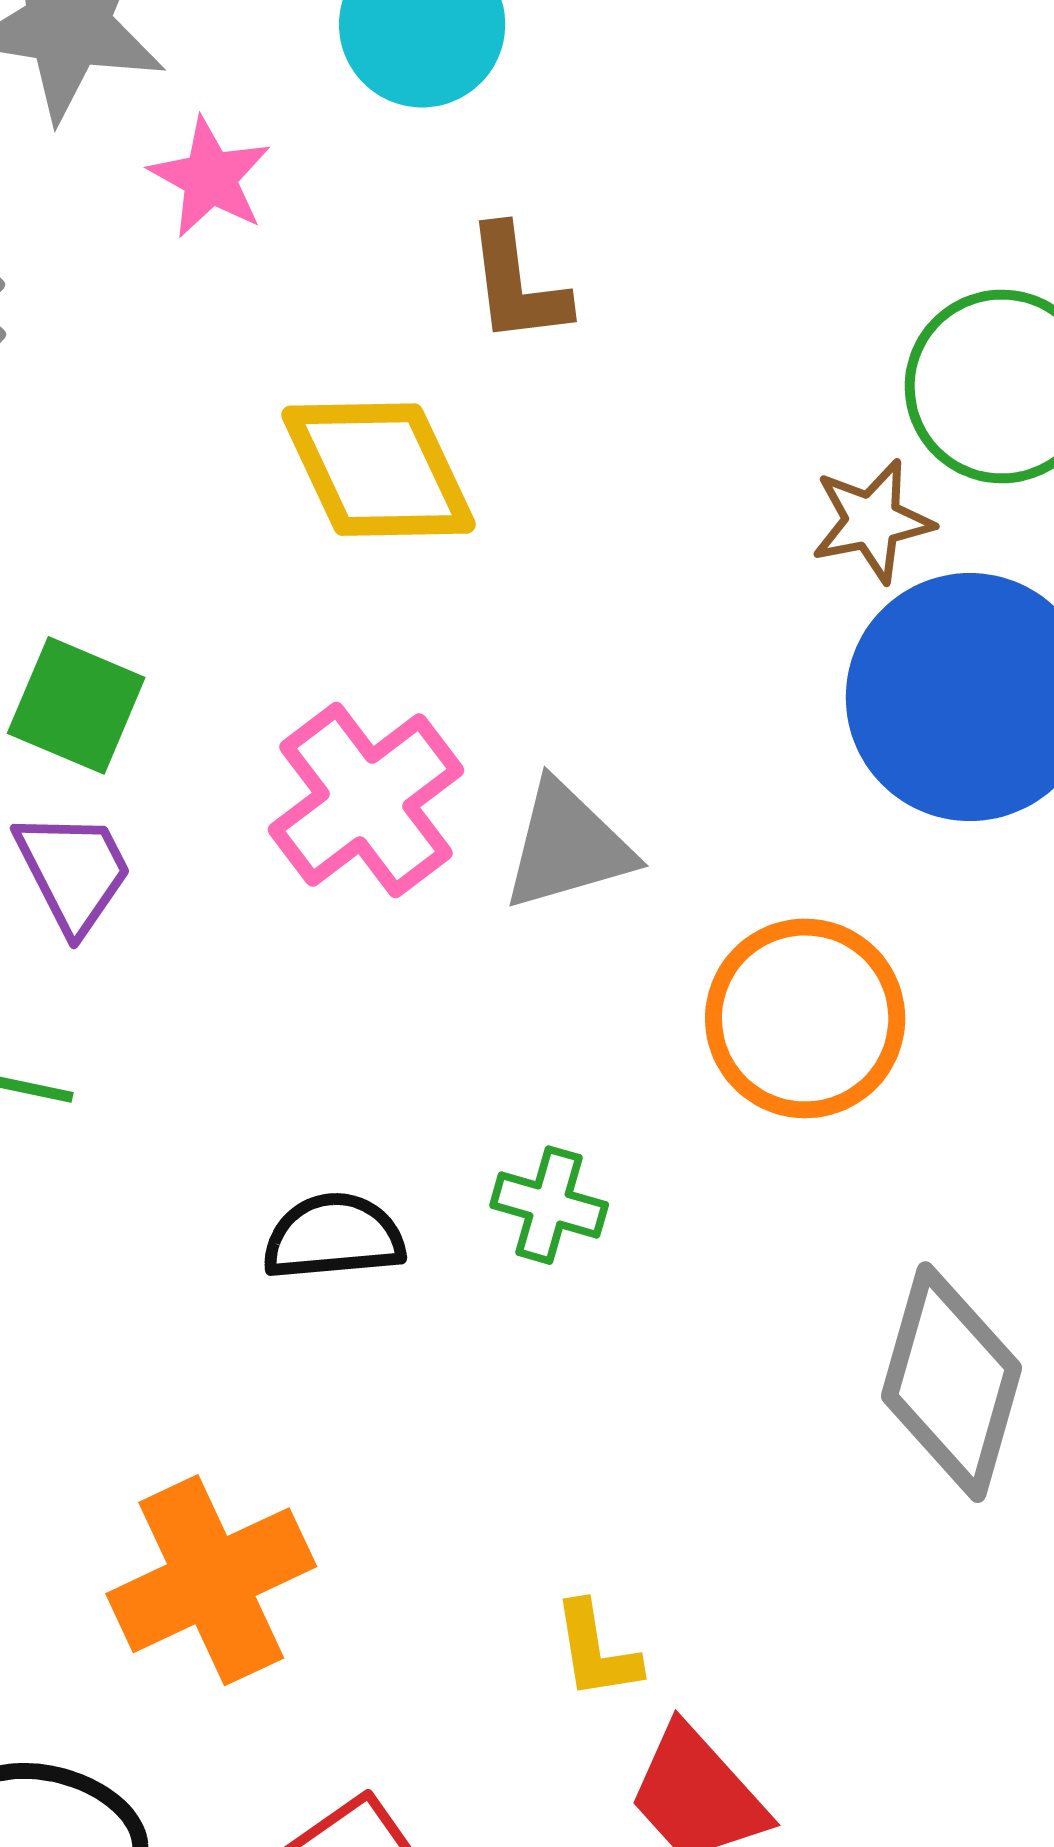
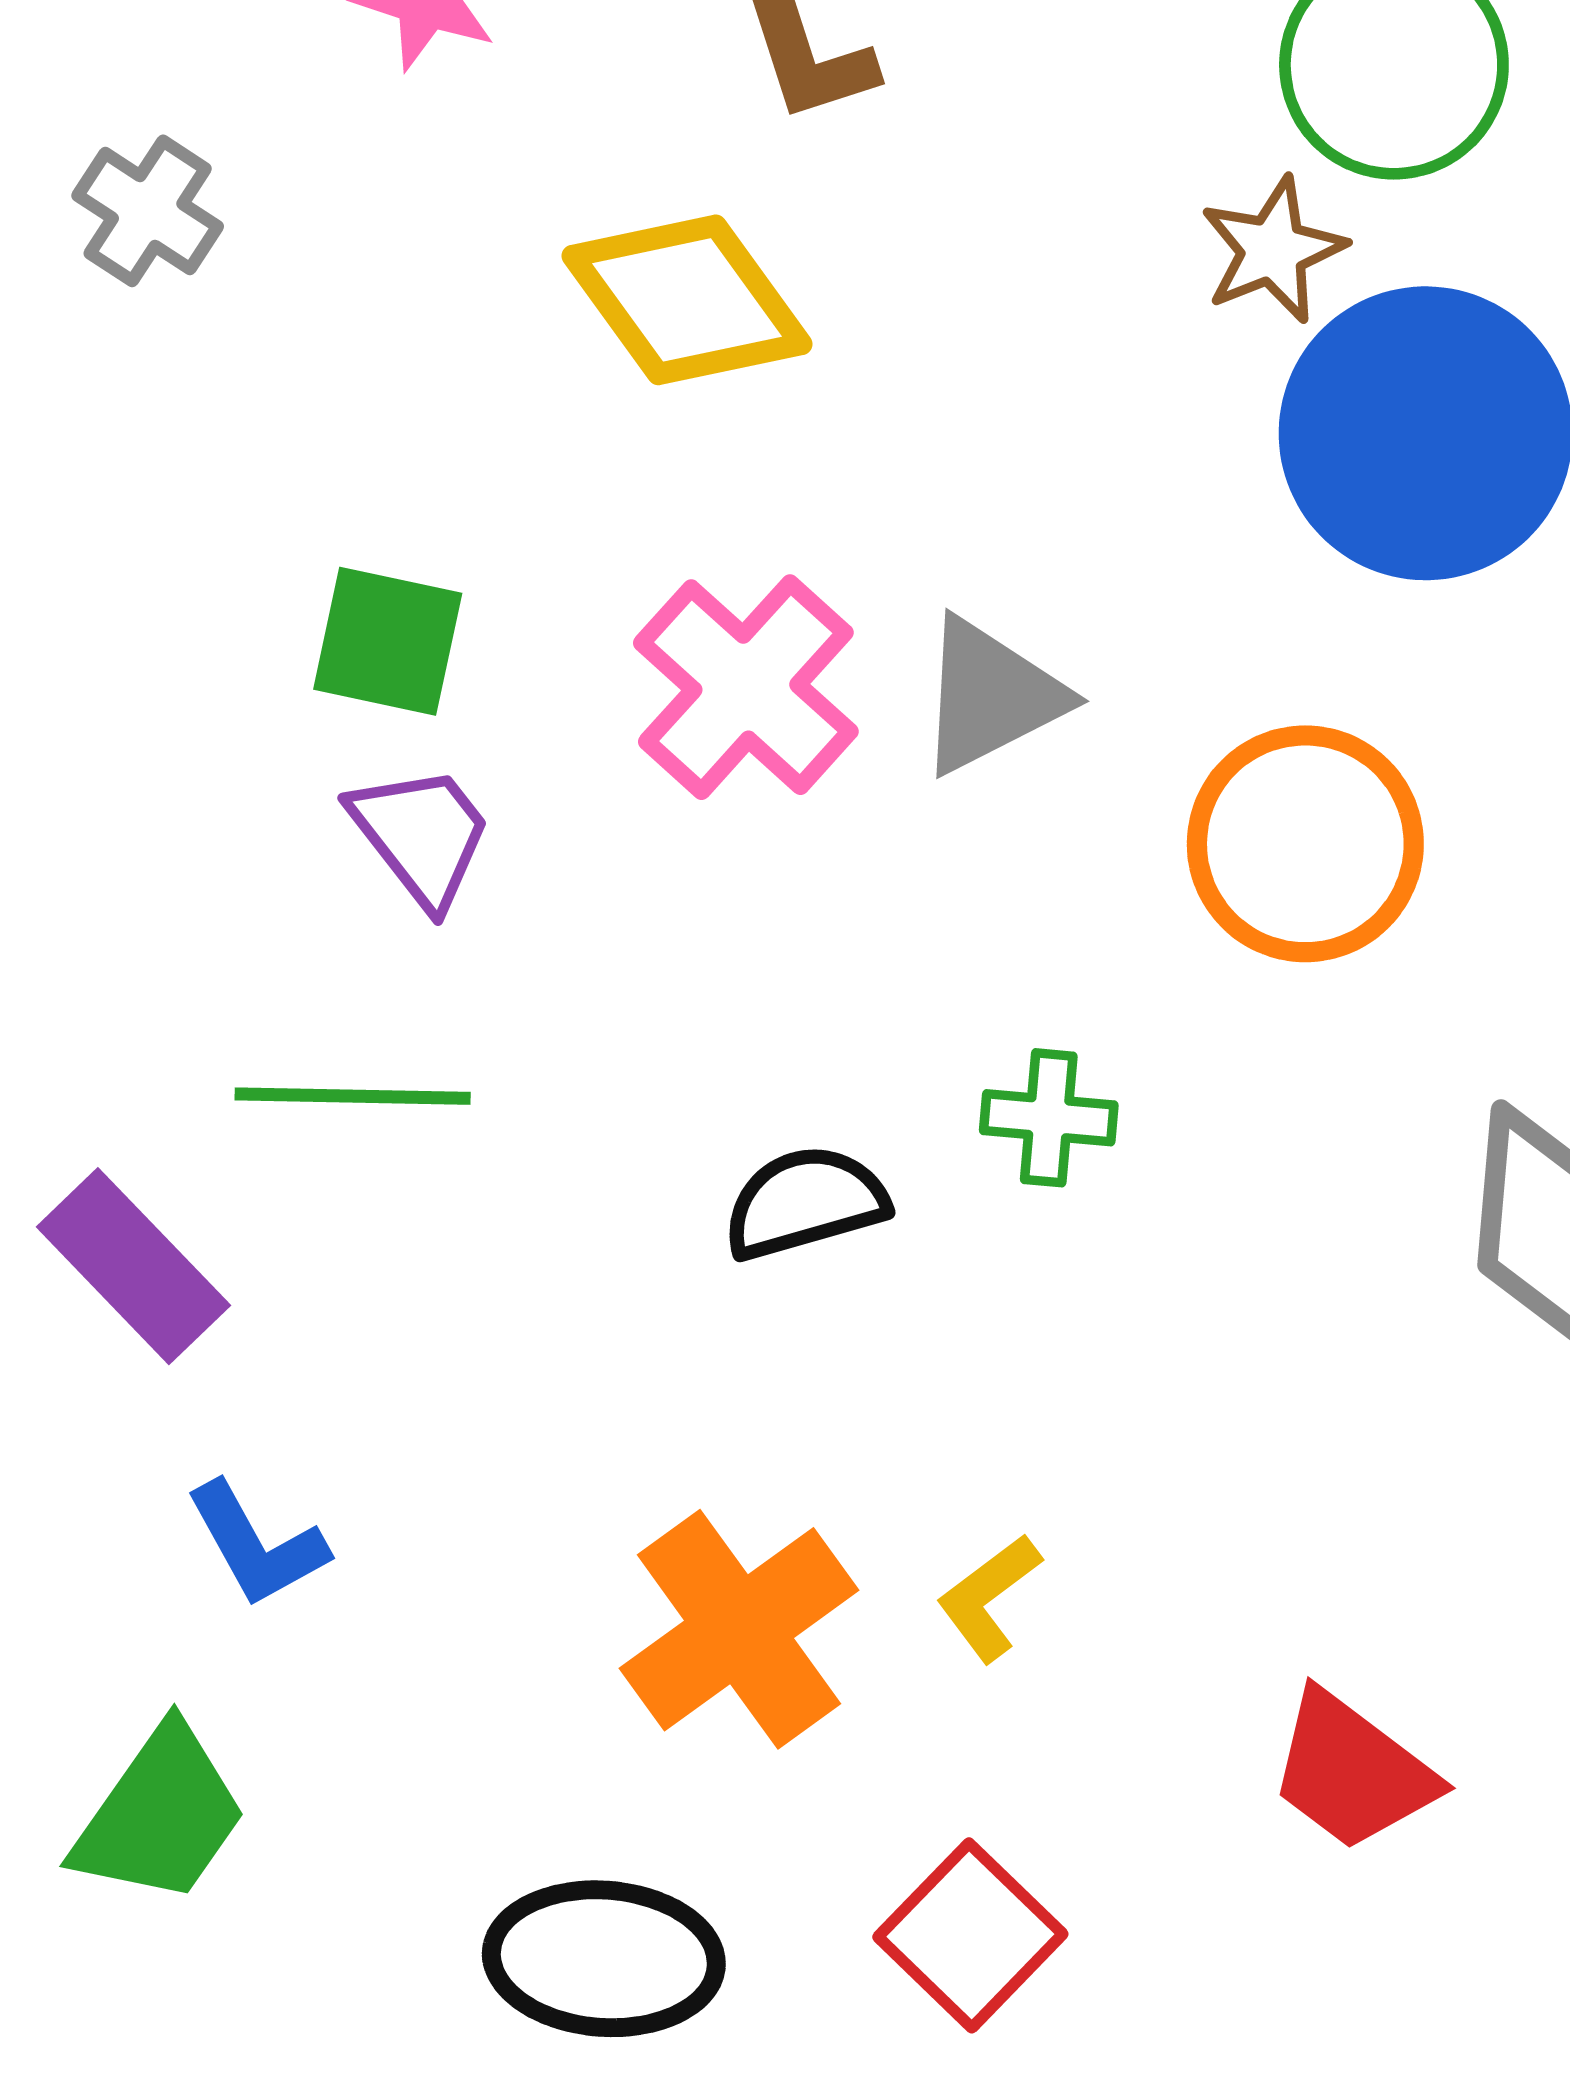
yellow L-shape: (596, 1651) -> (989, 1598), moved, turned 73

